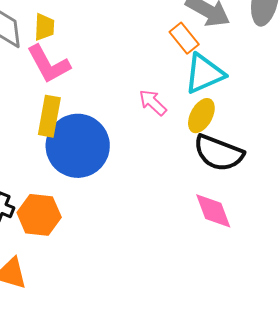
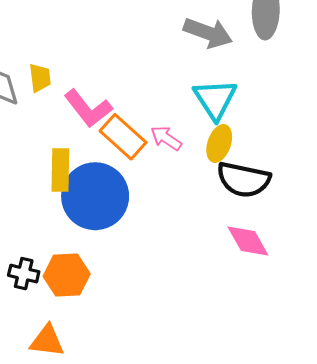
orange rectangle: (184, 38) -> (123, 137), moved, size x1.4
pink L-shape: (49, 64) -> (88, 108), moved
cyan triangle: (204, 74) -> (215, 99), turned -30

